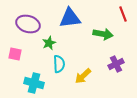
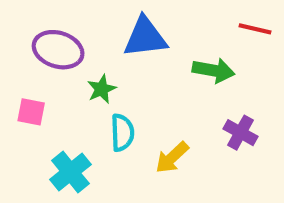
red line: (123, 14) -> (255, 29), turned -56
purple cross: (116, 64) -> (240, 133), turned -35
cyan cross: (34, 83) -> (70, 172), turned 36

